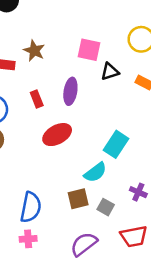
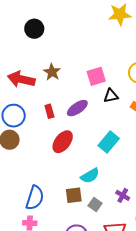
pink square: (89, 50) -> (96, 76), turned -36
purple ellipse: (70, 91) -> (77, 108), turned 40
red ellipse: (57, 135) -> (63, 142), turned -30
cyan rectangle: (116, 144) -> (109, 142), moved

